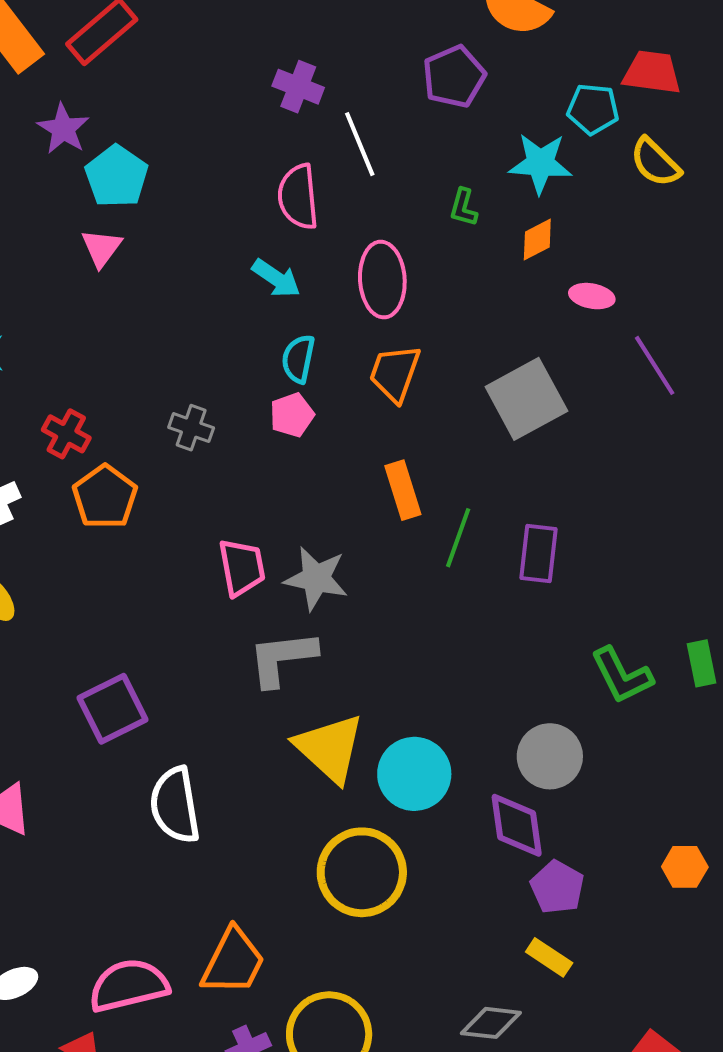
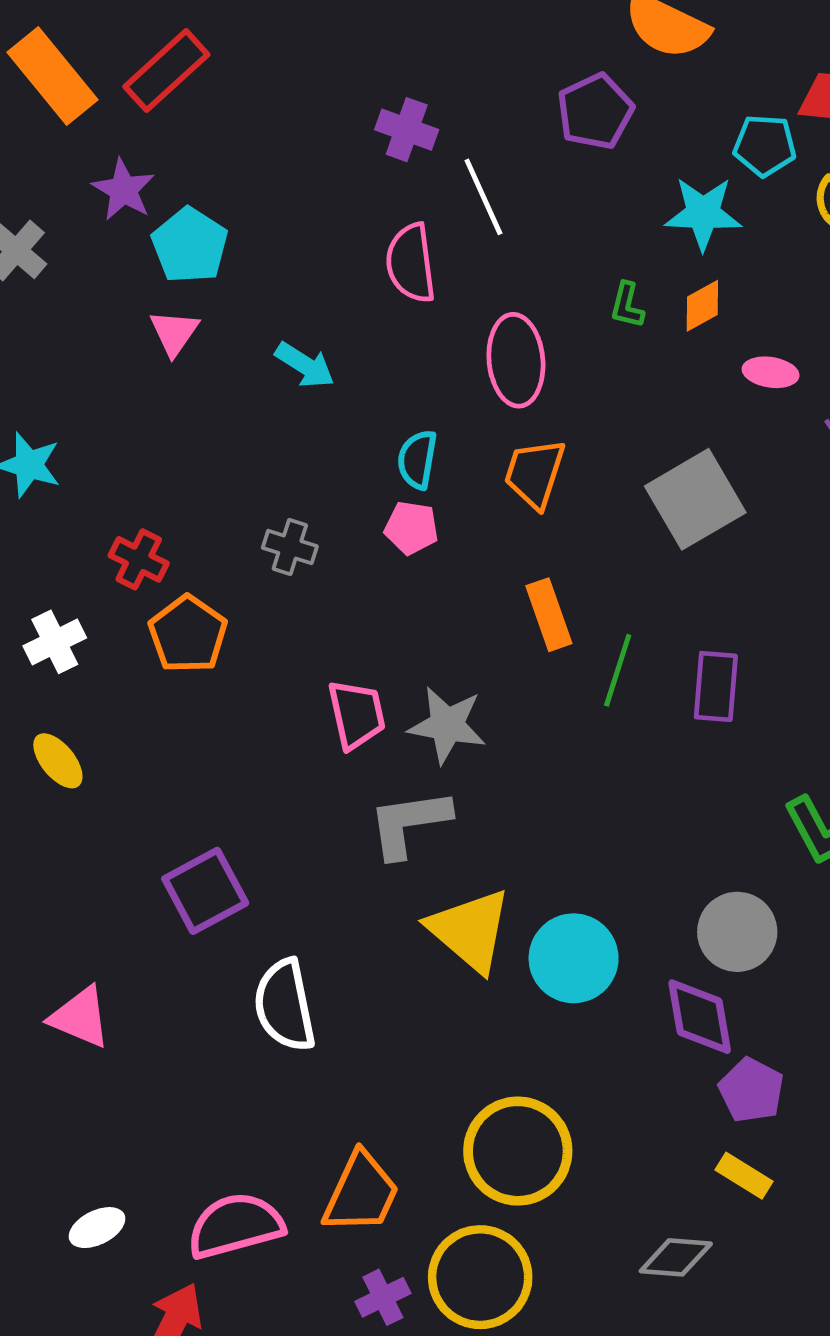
green L-shape: (463, 207) -> (627, 305), moved
cyan arrow: (276, 278) -> (305, 365), moved
pink pentagon: (292, 415) -> (411, 528), turned 30
yellow circle: (362, 872) -> (518, 1151), moved

